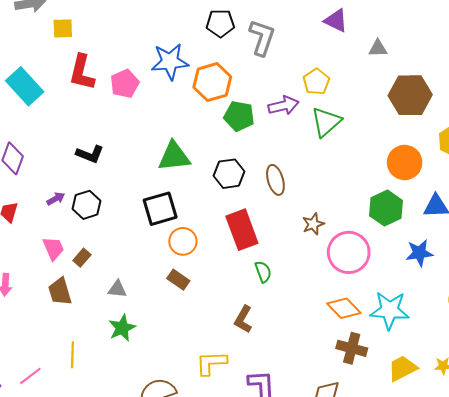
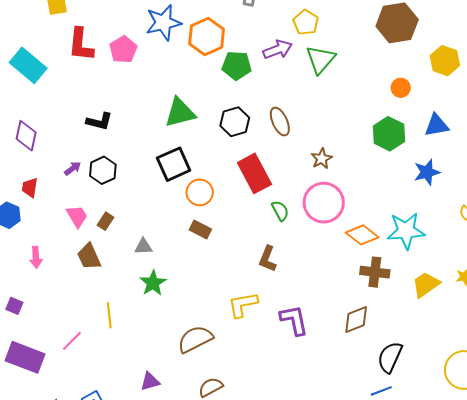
orange circle: (405, 162) -> (401, 88), size x0.6
pink circle: (349, 252) -> (324, 203), moved

